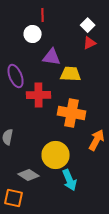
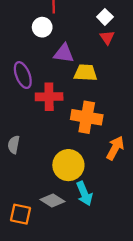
red triangle: (90, 43) -> (107, 37), turned -40
gray diamond: (29, 175) -> (52, 200), moved

